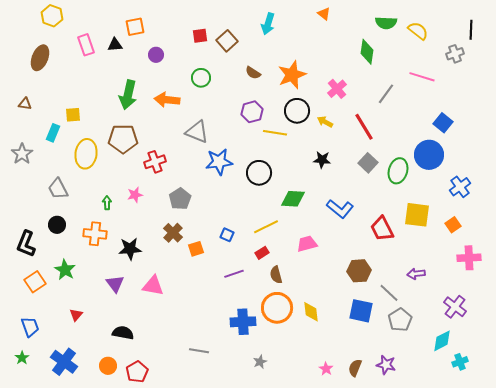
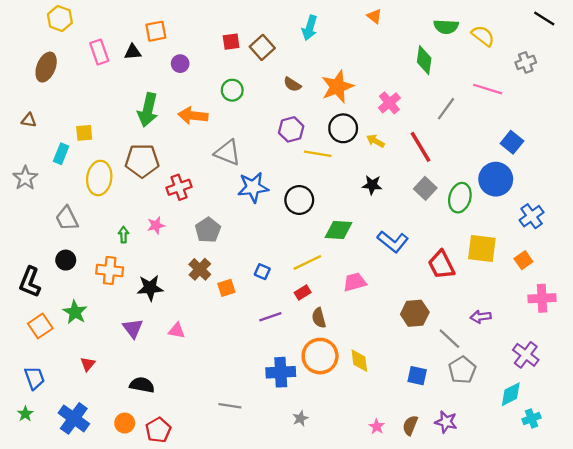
black line: (471, 30) -> (544, 18), moved, turned -60
pink triangle: (153, 286) -> (177, 331), size x0.7
blue square: (361, 311) -> (417, 376), moved, size x0.7

